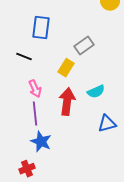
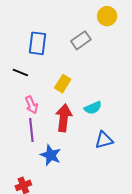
gray rectangle: (84, 46) -> (81, 40), moved
blue star: (41, 142) -> (51, 155), moved

